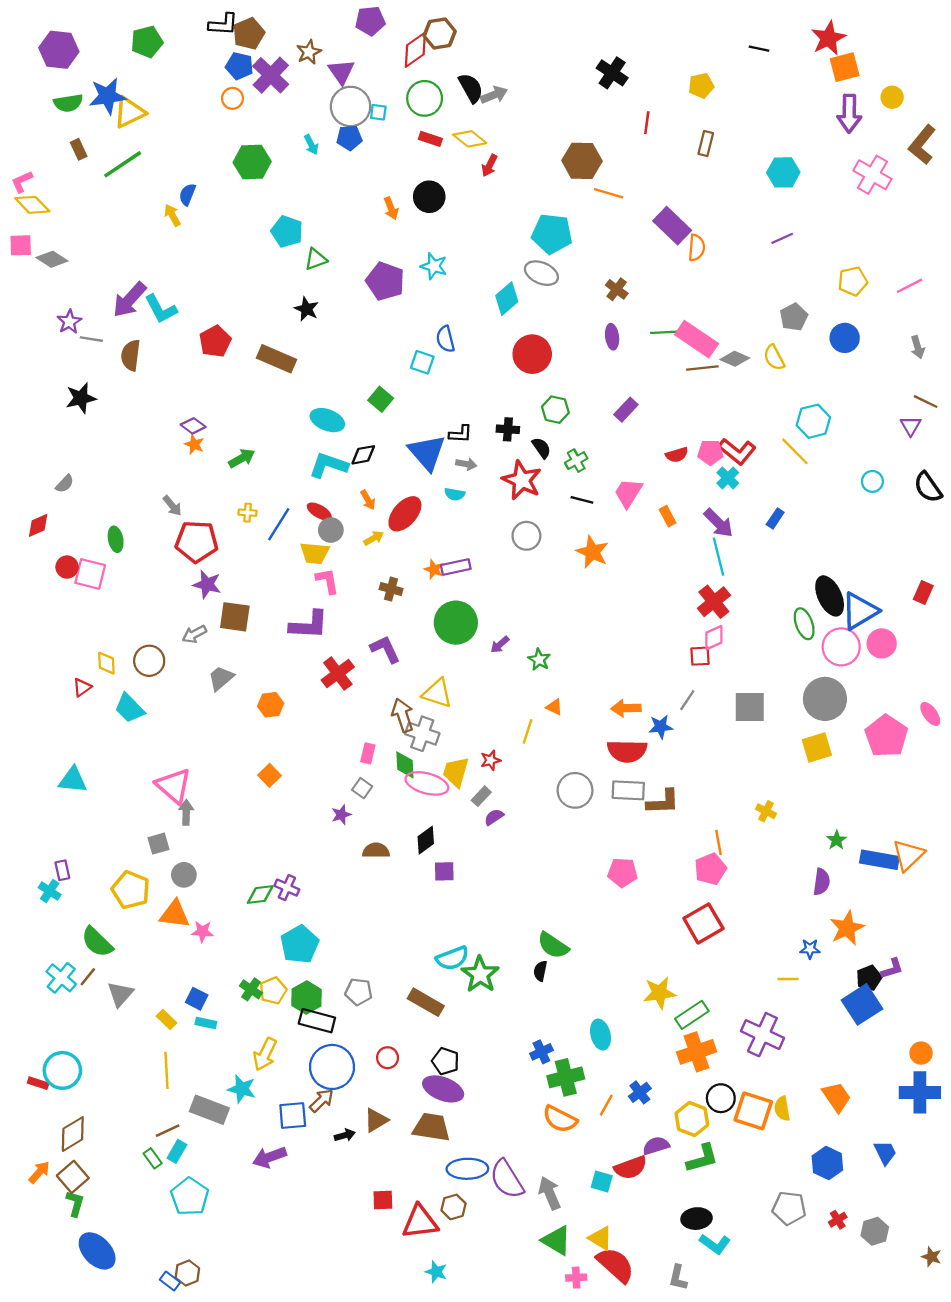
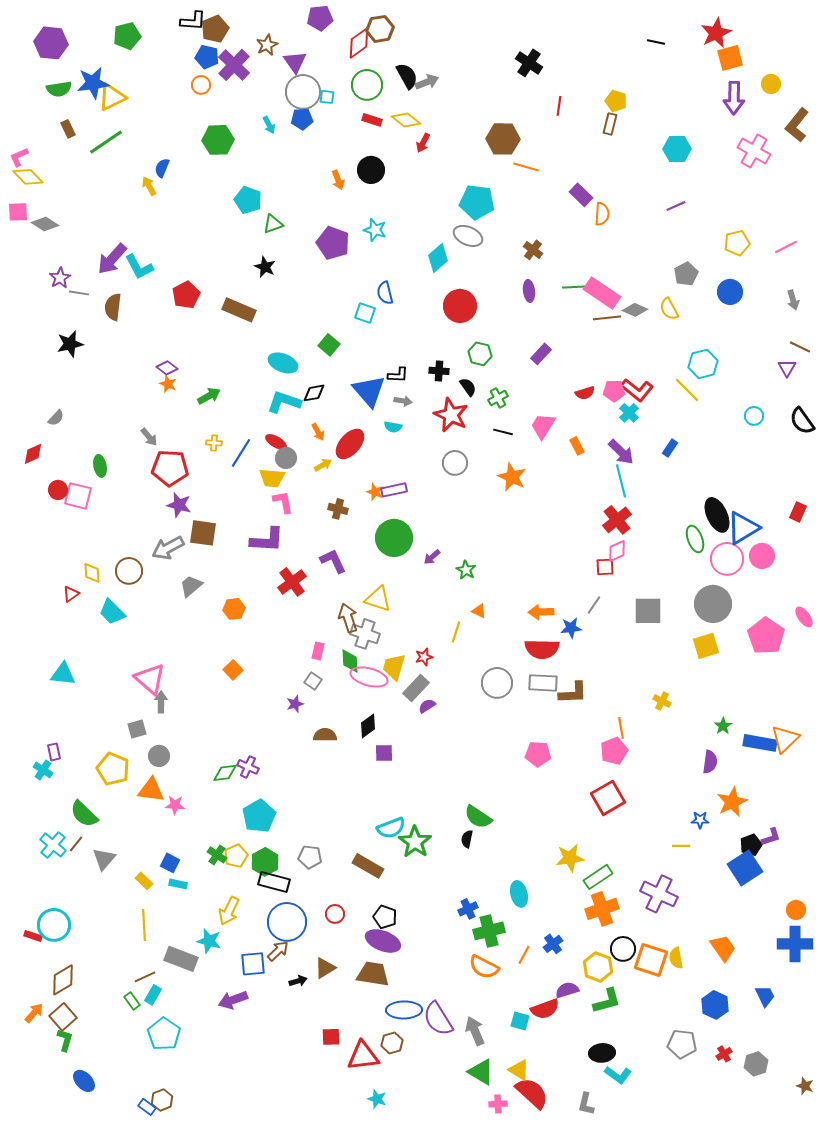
yellow pentagon: (701, 86) -> (616, 101), moved, turned 30
purple rectangle: (672, 226) -> (581, 195), size x0.7
gray arrow: (194, 634) -> (168, 548), size x1.5
gray rectangle: (481, 796) -> (416, 688), size x1.5
blue ellipse: (97, 1251) -> (84, 1081), size x0.7

